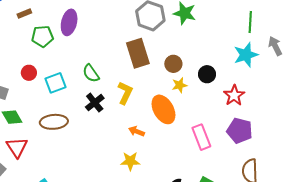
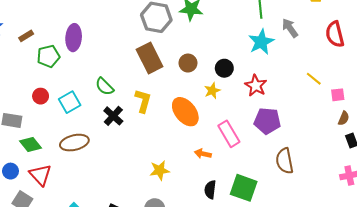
yellow star: (180, 85) -> (212, 91), moved
orange arrow: (137, 131) -> (203, 154), moved

